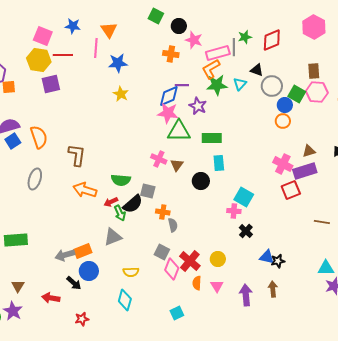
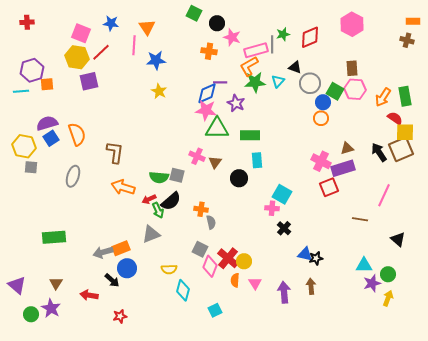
red line: (63, 55) -> (101, 52), turned -42
gray square: (148, 191) -> (177, 175), moved
yellow circle: (218, 259) -> (244, 261), moved
cyan diamond: (125, 300) -> (183, 290), moved

